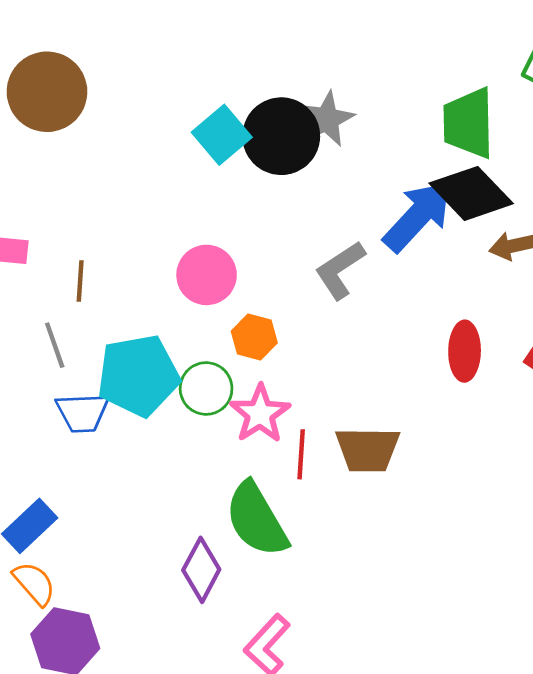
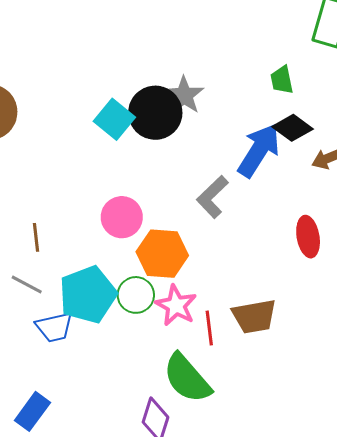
green trapezoid: (469, 123) -> (282, 80), size x0.6
black diamond: (471, 193) -> (293, 128), size x0.7
orange hexagon: (254, 337) -> (162, 254), size x1.6
gray line: (55, 345) -> (27, 285), turned -32

